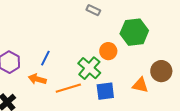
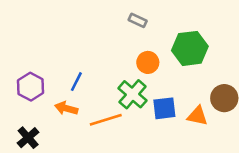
orange circle: (108, 51) -> (148, 62), moved
blue square: (105, 91) -> (164, 108), moved

